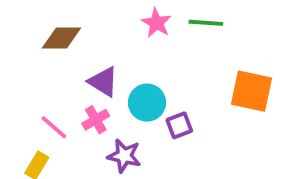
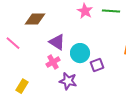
pink line: (54, 127) -> (13, 43), moved

